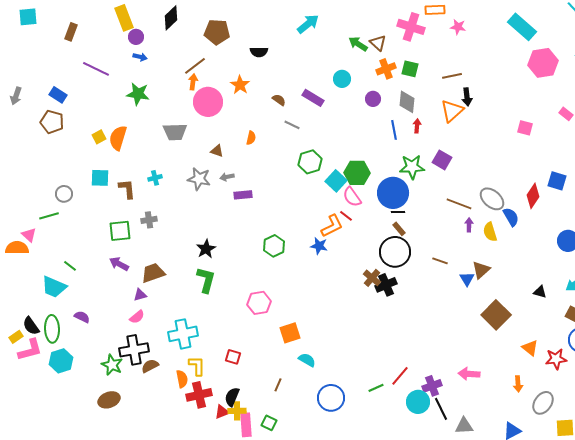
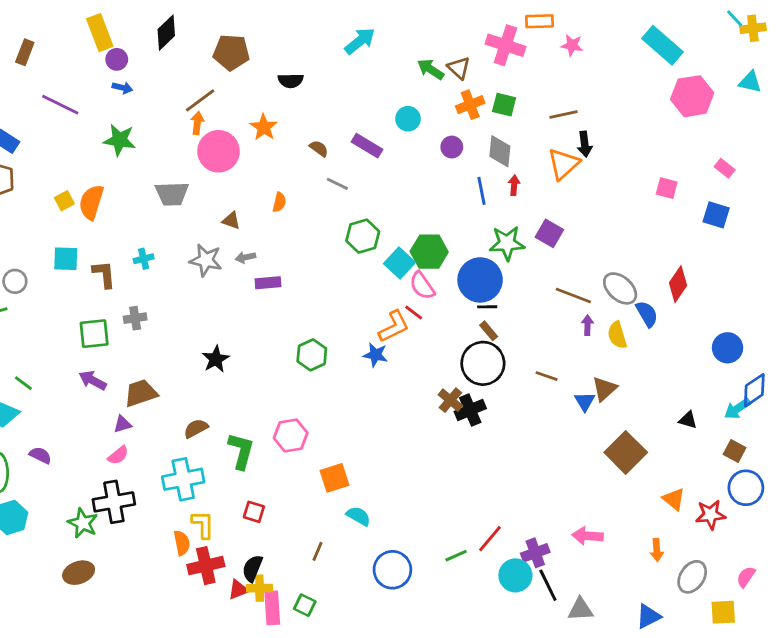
blue square: (557, 181) -> (716, 215), moved
green L-shape: (206, 280) -> (241, 451), moved
brown semicircle: (150, 366) -> (196, 428), moved

